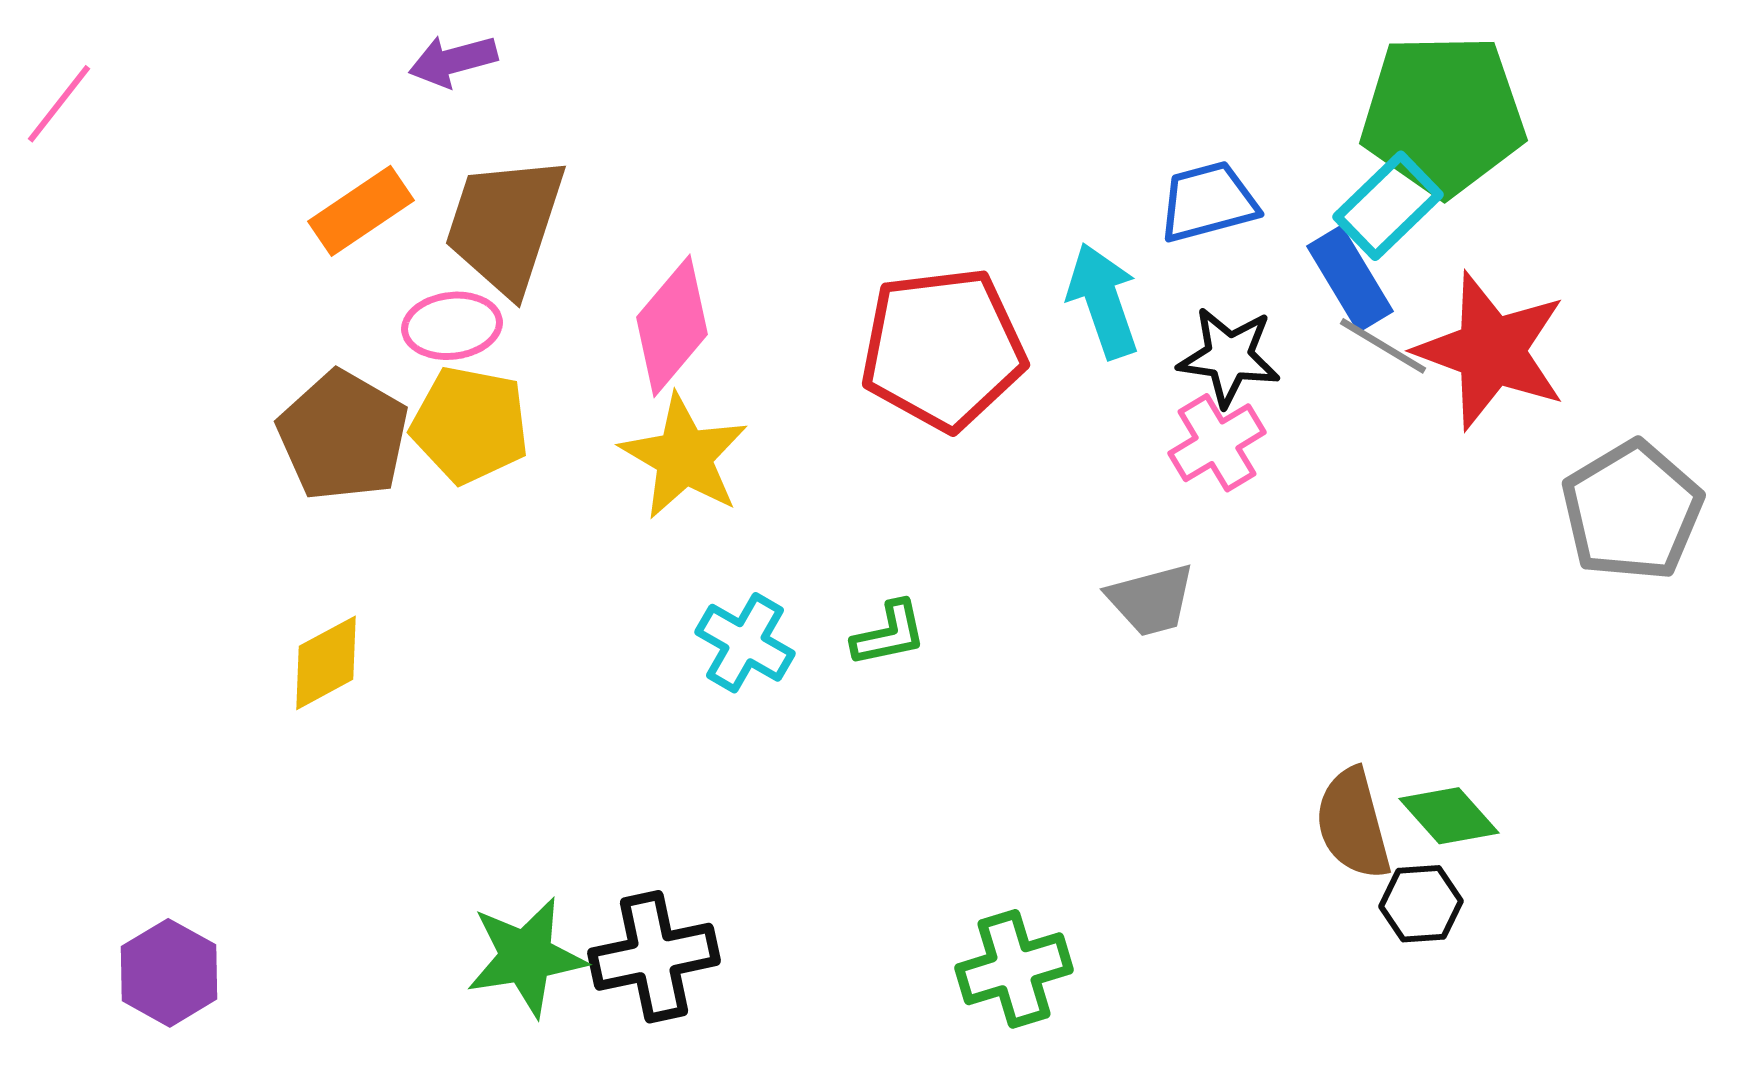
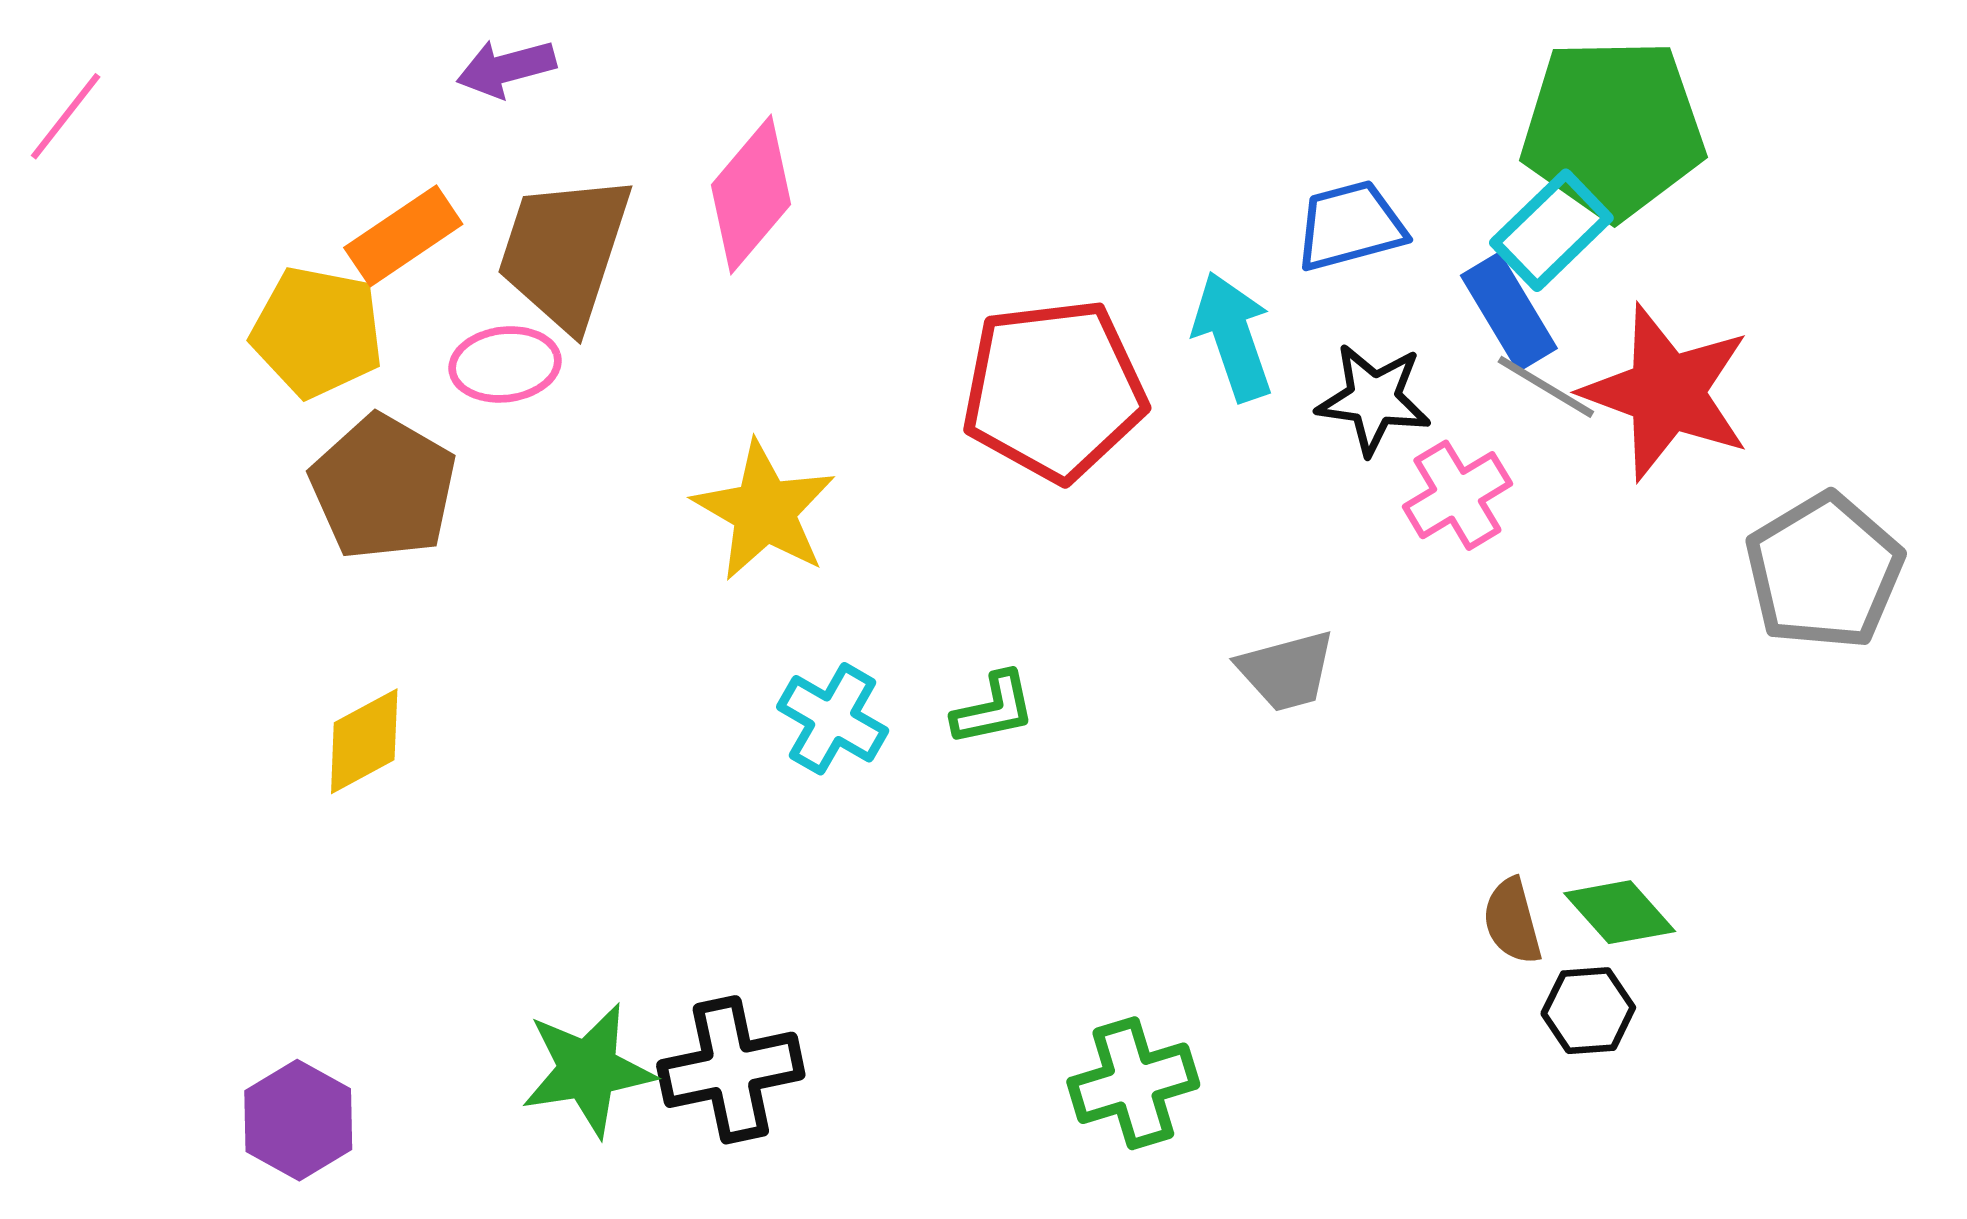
pink diamond: (672, 326) -> (751, 195), moved
yellow pentagon: (470, 425) -> (317, 332), moved
pink cross: (1217, 443) -> (1457, 495), moved
brown semicircle: (1353, 824) -> (1512, 921), size x0.7
purple hexagon: (169, 973) -> (298, 1120), moved

